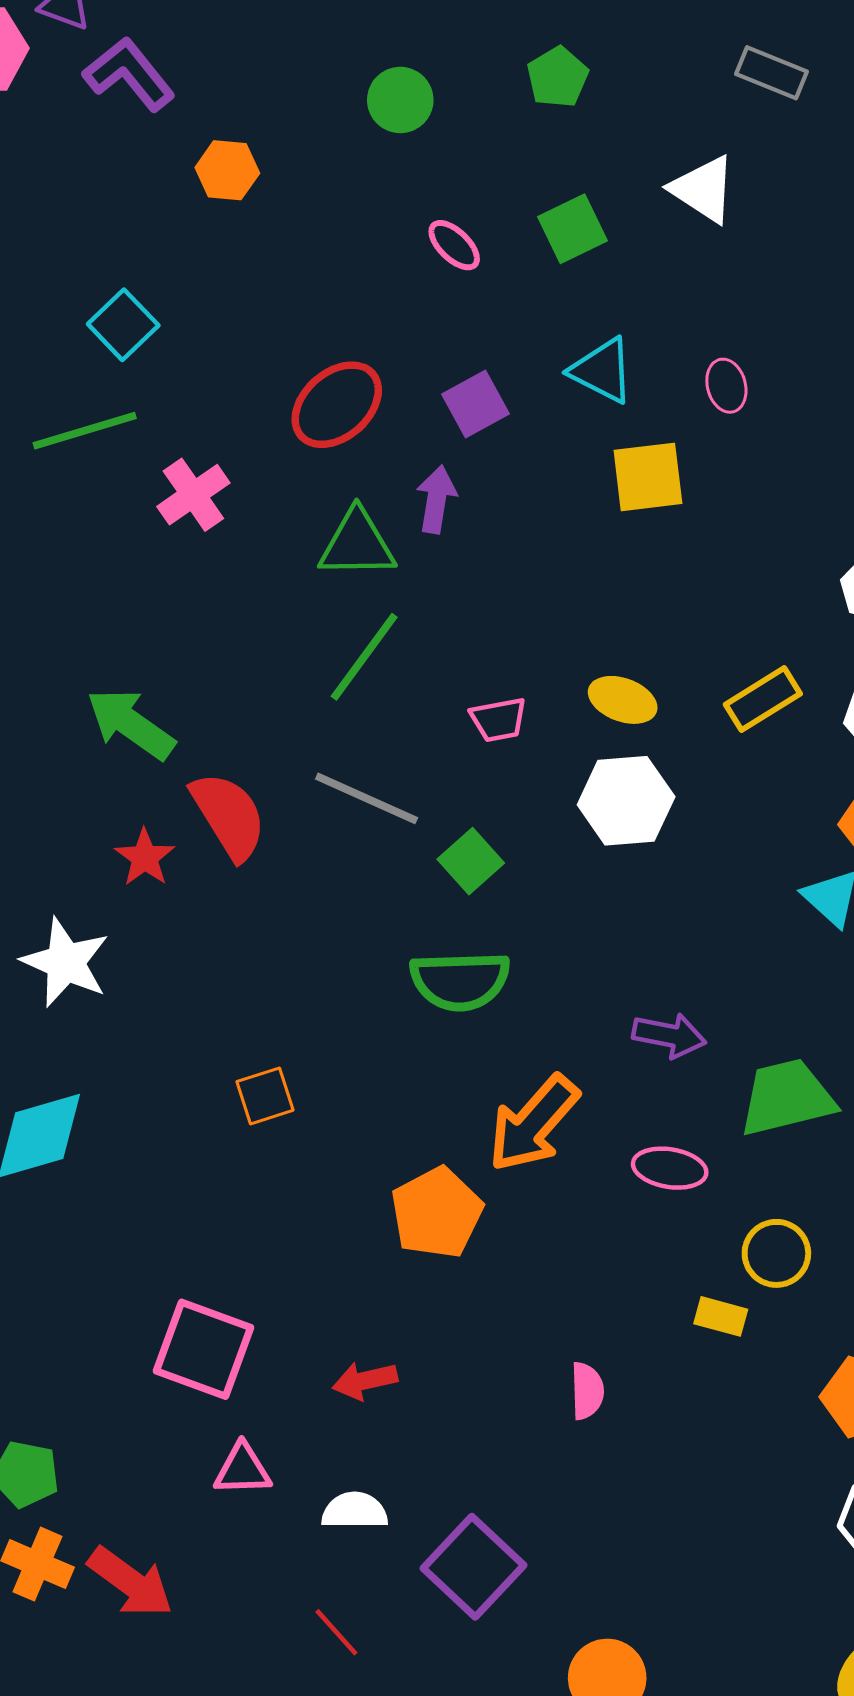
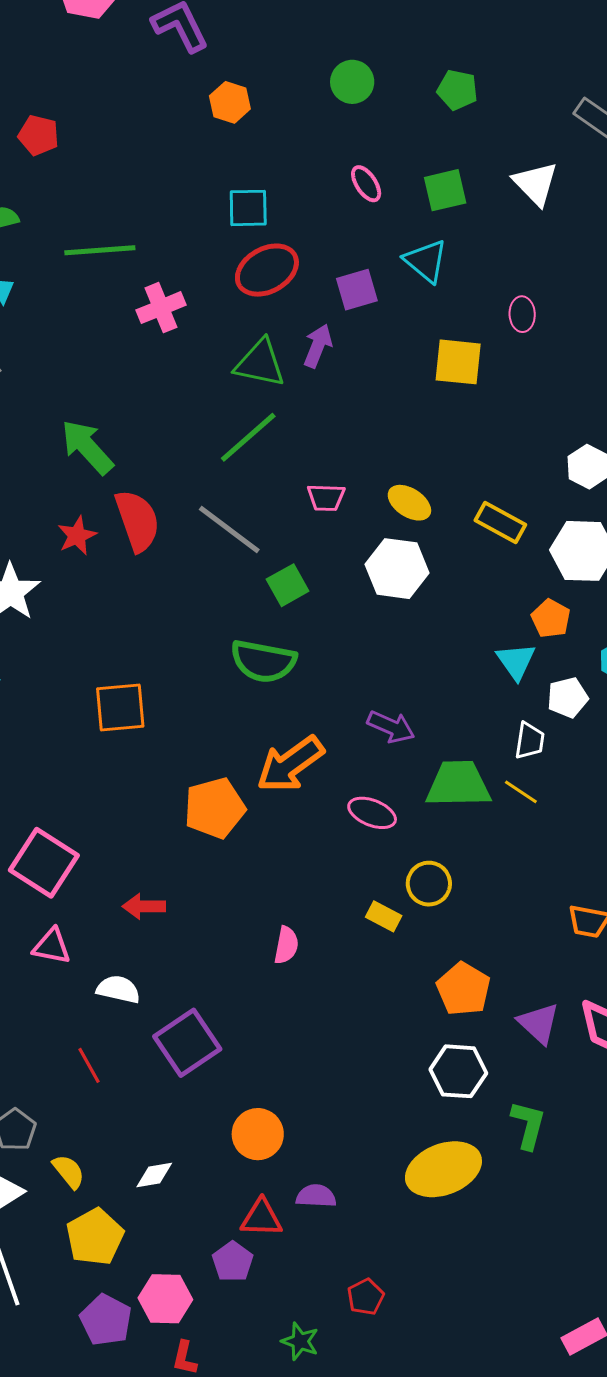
green pentagon: (558, 77) -> (457, 90), turned 30
cyan square: (123, 325) -> (248, 208), moved, turned 30
cyan triangle: (602, 371) -> (426, 261), moved
yellow rectangle: (763, 699) -> (500, 522), turned 48
orange square: (265, 1096) -> (120, 707), size x1.4

